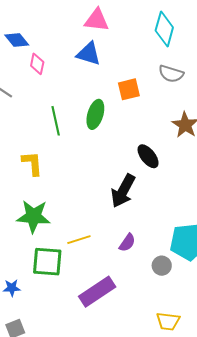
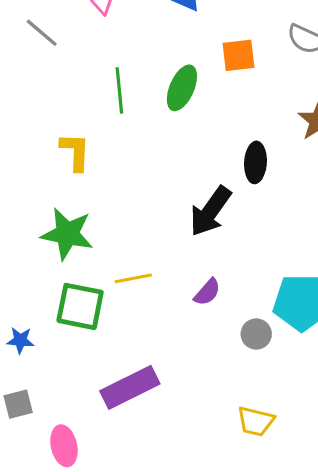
black ellipse: (148, 156) -> (255, 162), turned 35
purple rectangle: (97, 292) -> (130, 387), moved

